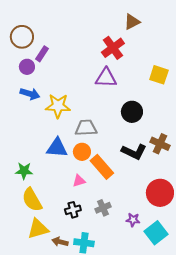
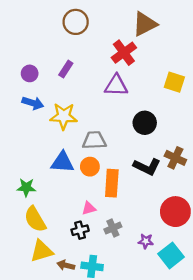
brown triangle: (132, 22) -> (145, 24), size x1.4
brown circle: (22, 37) -> (76, 22), moved
purple rectangle: (42, 54) -> (66, 69), moved
orange rectangle: (102, 167) -> (112, 183), turned 45
pink triangle: (79, 181) -> (89, 208), moved

